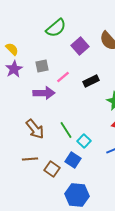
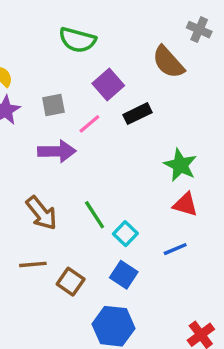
green semicircle: (56, 28) -> (77, 40), turned 55
purple square: (80, 46) -> (108, 84), moved
black rectangle: (91, 81) -> (137, 114), moved
blue square: (73, 160) -> (124, 275), moved

